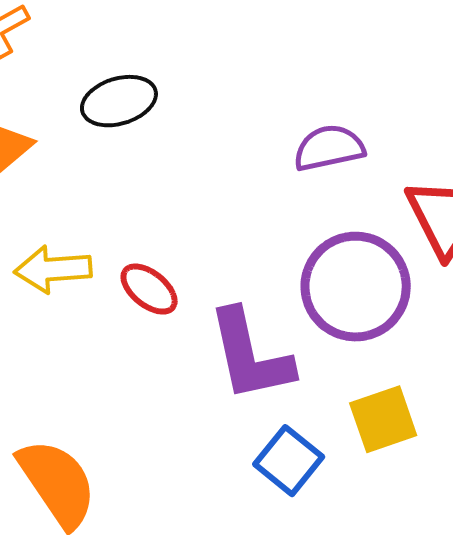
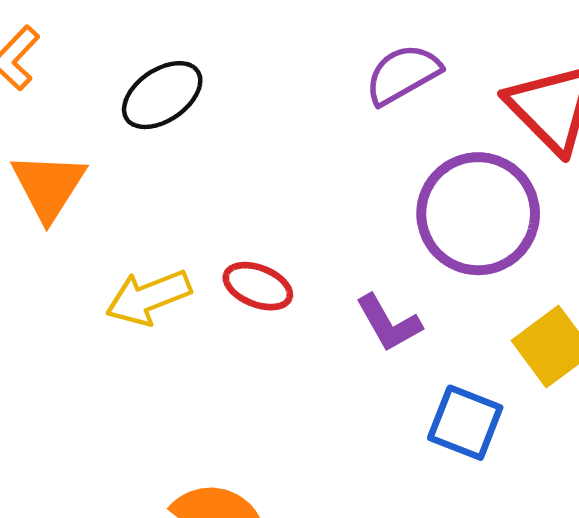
purple L-shape: (250, 355) -> (389, 323), size x0.6

